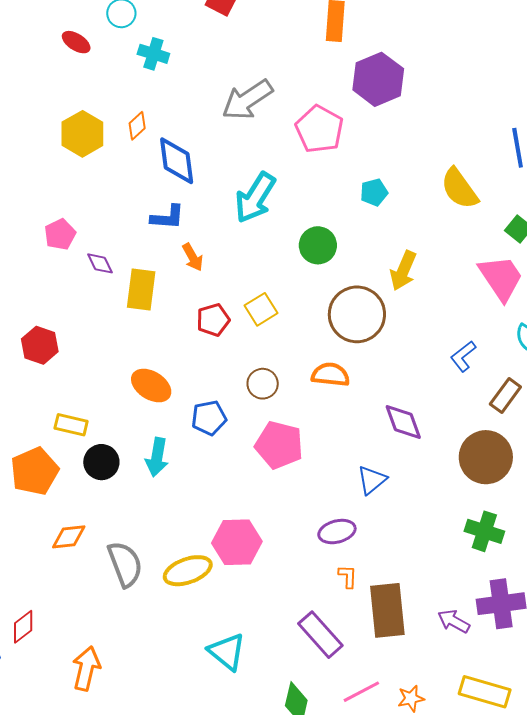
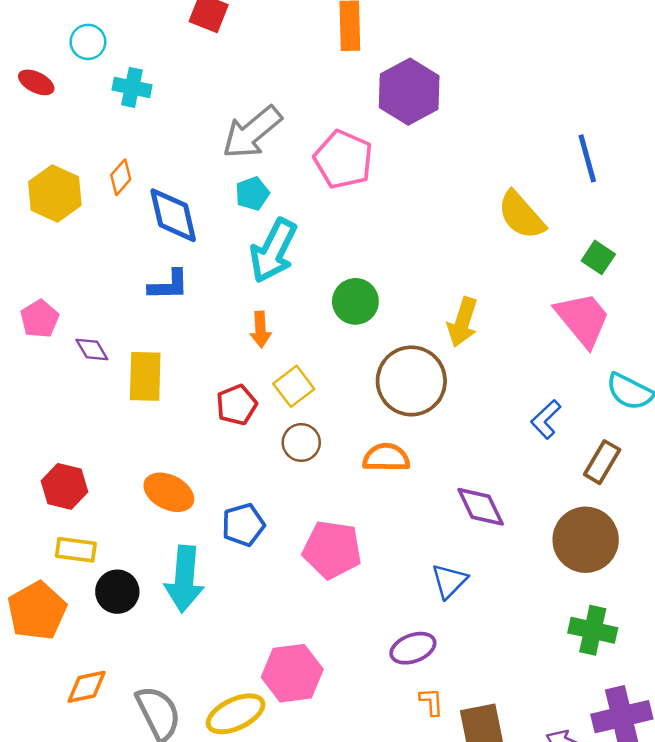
cyan pentagon: (374, 192) -> (252, 194), moved
orange arrow: (193, 257) -> (260, 329), moved, turned 32
red hexagon: (40, 345) -> (64, 486), moved
brown circle: (263, 384) -> (301, 442), moved
cyan arrow: (157, 457) -> (184, 579), size x1.4

